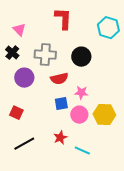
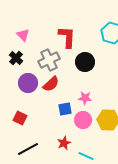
red L-shape: (63, 19) -> (67, 37), moved
gray cross: (45, 55) -> (49, 60), turned -30
red semicircle: (59, 79) -> (51, 84), moved, turned -30

